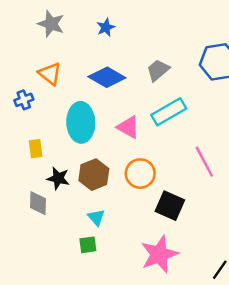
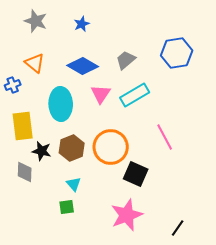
pink triangle: (128, 127) -> (101, 94), moved, turned 35
yellow rectangle: (36, 149) -> (23, 126), size x1.8
orange circle: (140, 174) -> (111, 147), size x1.4

